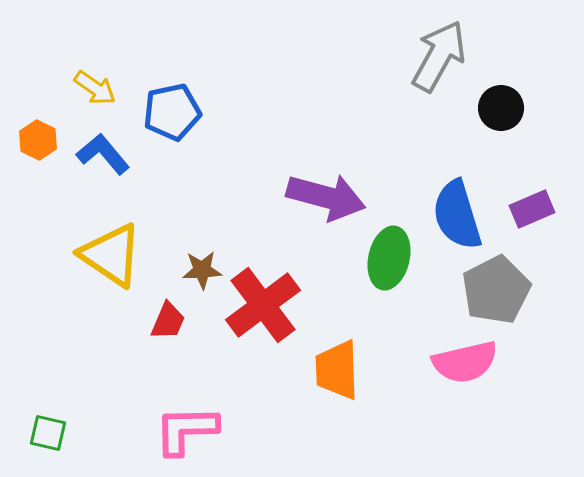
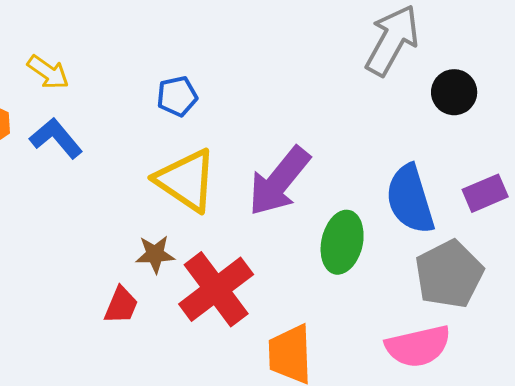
blue pentagon: (172, 112) -> (177, 96), moved, size x0.7
purple arrow: (326, 197) -> (279, 181), turned 114
yellow triangle: (111, 255) -> (186, 180), moved

